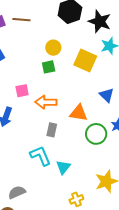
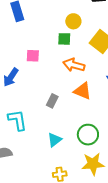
orange arrow: (46, 102) -> (74, 65), moved
green circle: (96, 134) -> (88, 135), moved
cyan L-shape: (40, 156) -> (17, 120), moved

